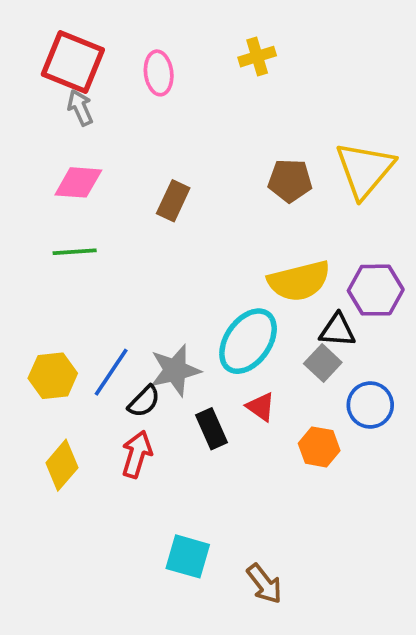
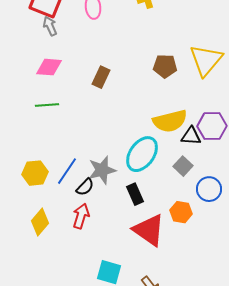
black triangle: (337, 330) -> (191, 136), moved
red triangle: (261, 407) -> (149, 230), moved, size x2.0
black rectangle: (212, 429) -> (135, 194), moved

